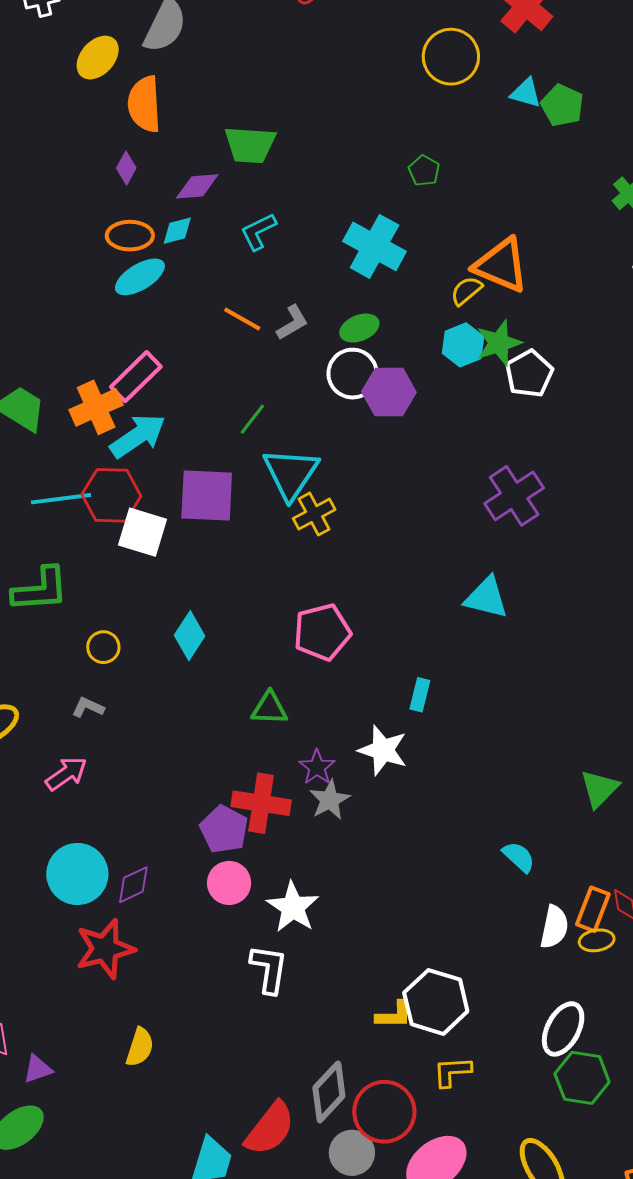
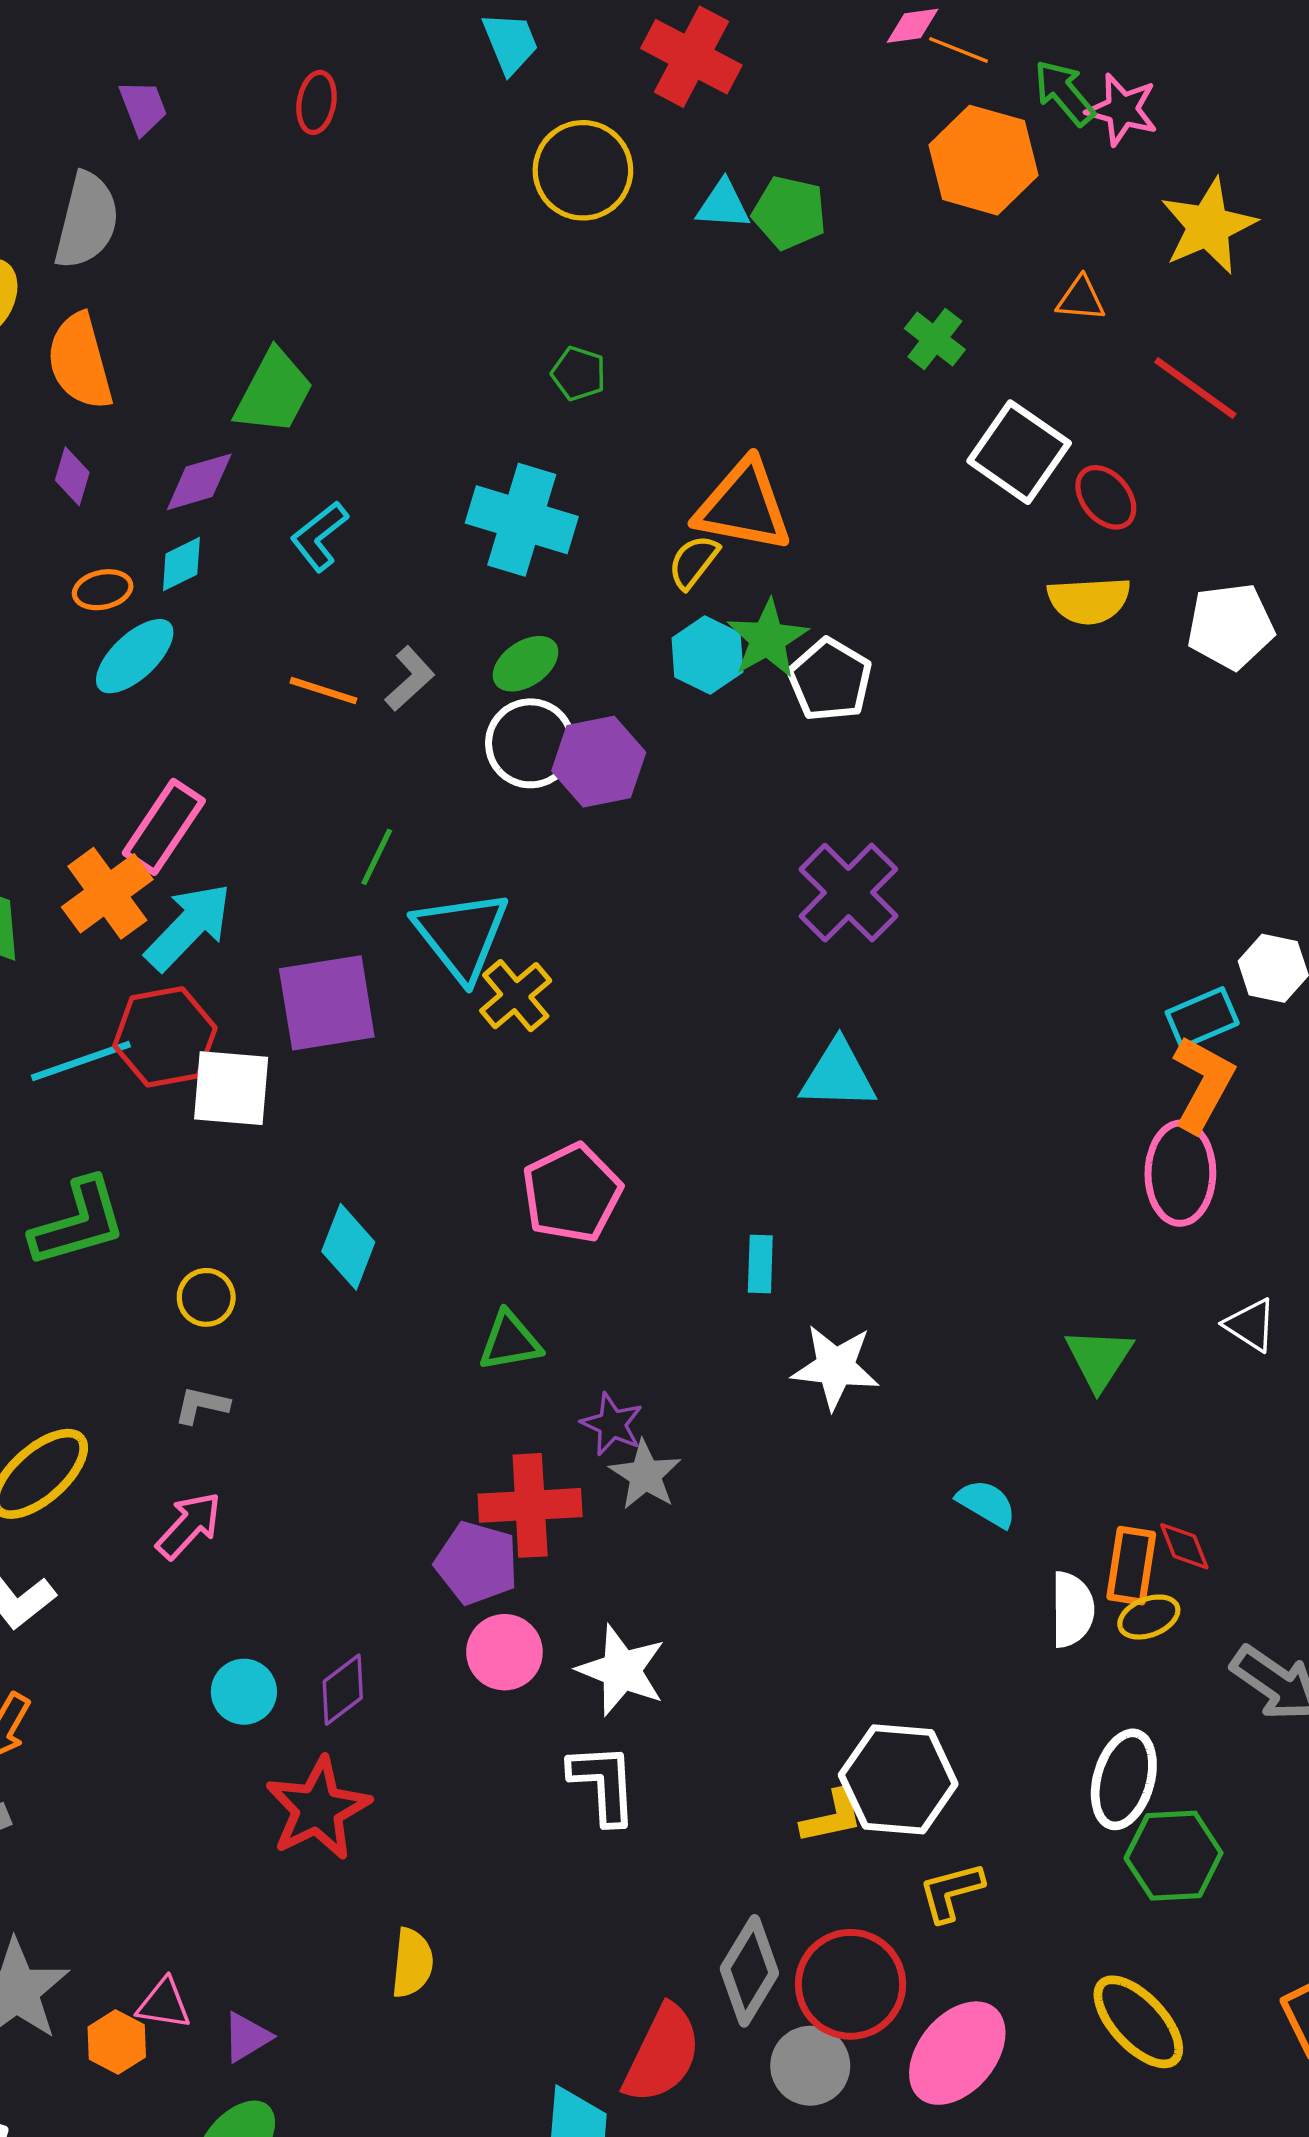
green trapezoid: (250, 145) -> (274, 392), turned -54
orange ellipse: (130, 236) -> (103, 590), size x0.7
white star: (383, 750) -> (835, 1367), moved
cyan circle: (77, 874) -> (244, 1692), size x0.6

